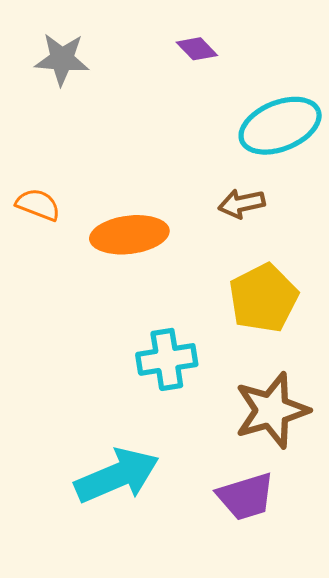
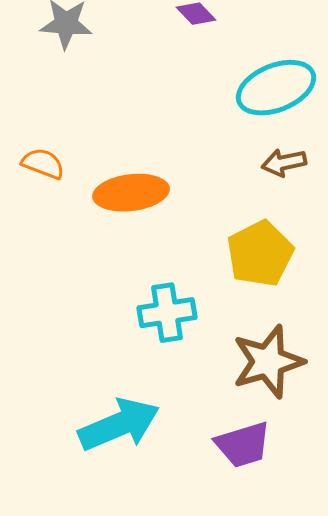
brown arrow: (242, 204) -> (284, 163), moved

